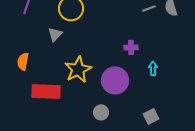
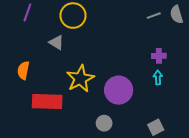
gray triangle: (55, 34) -> (56, 42), turned -42
purple cross: (131, 47) -> (159, 56), moved

